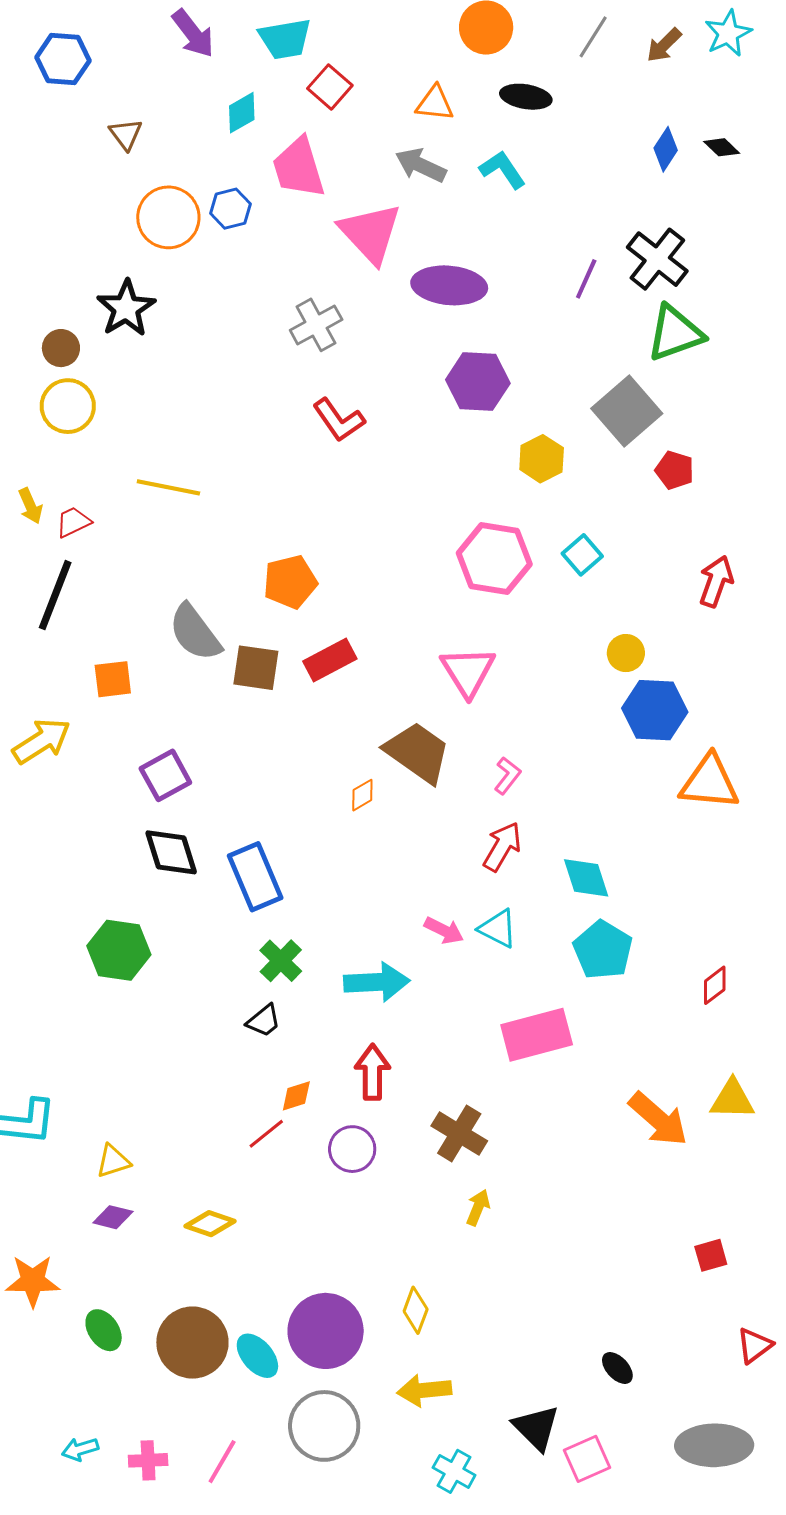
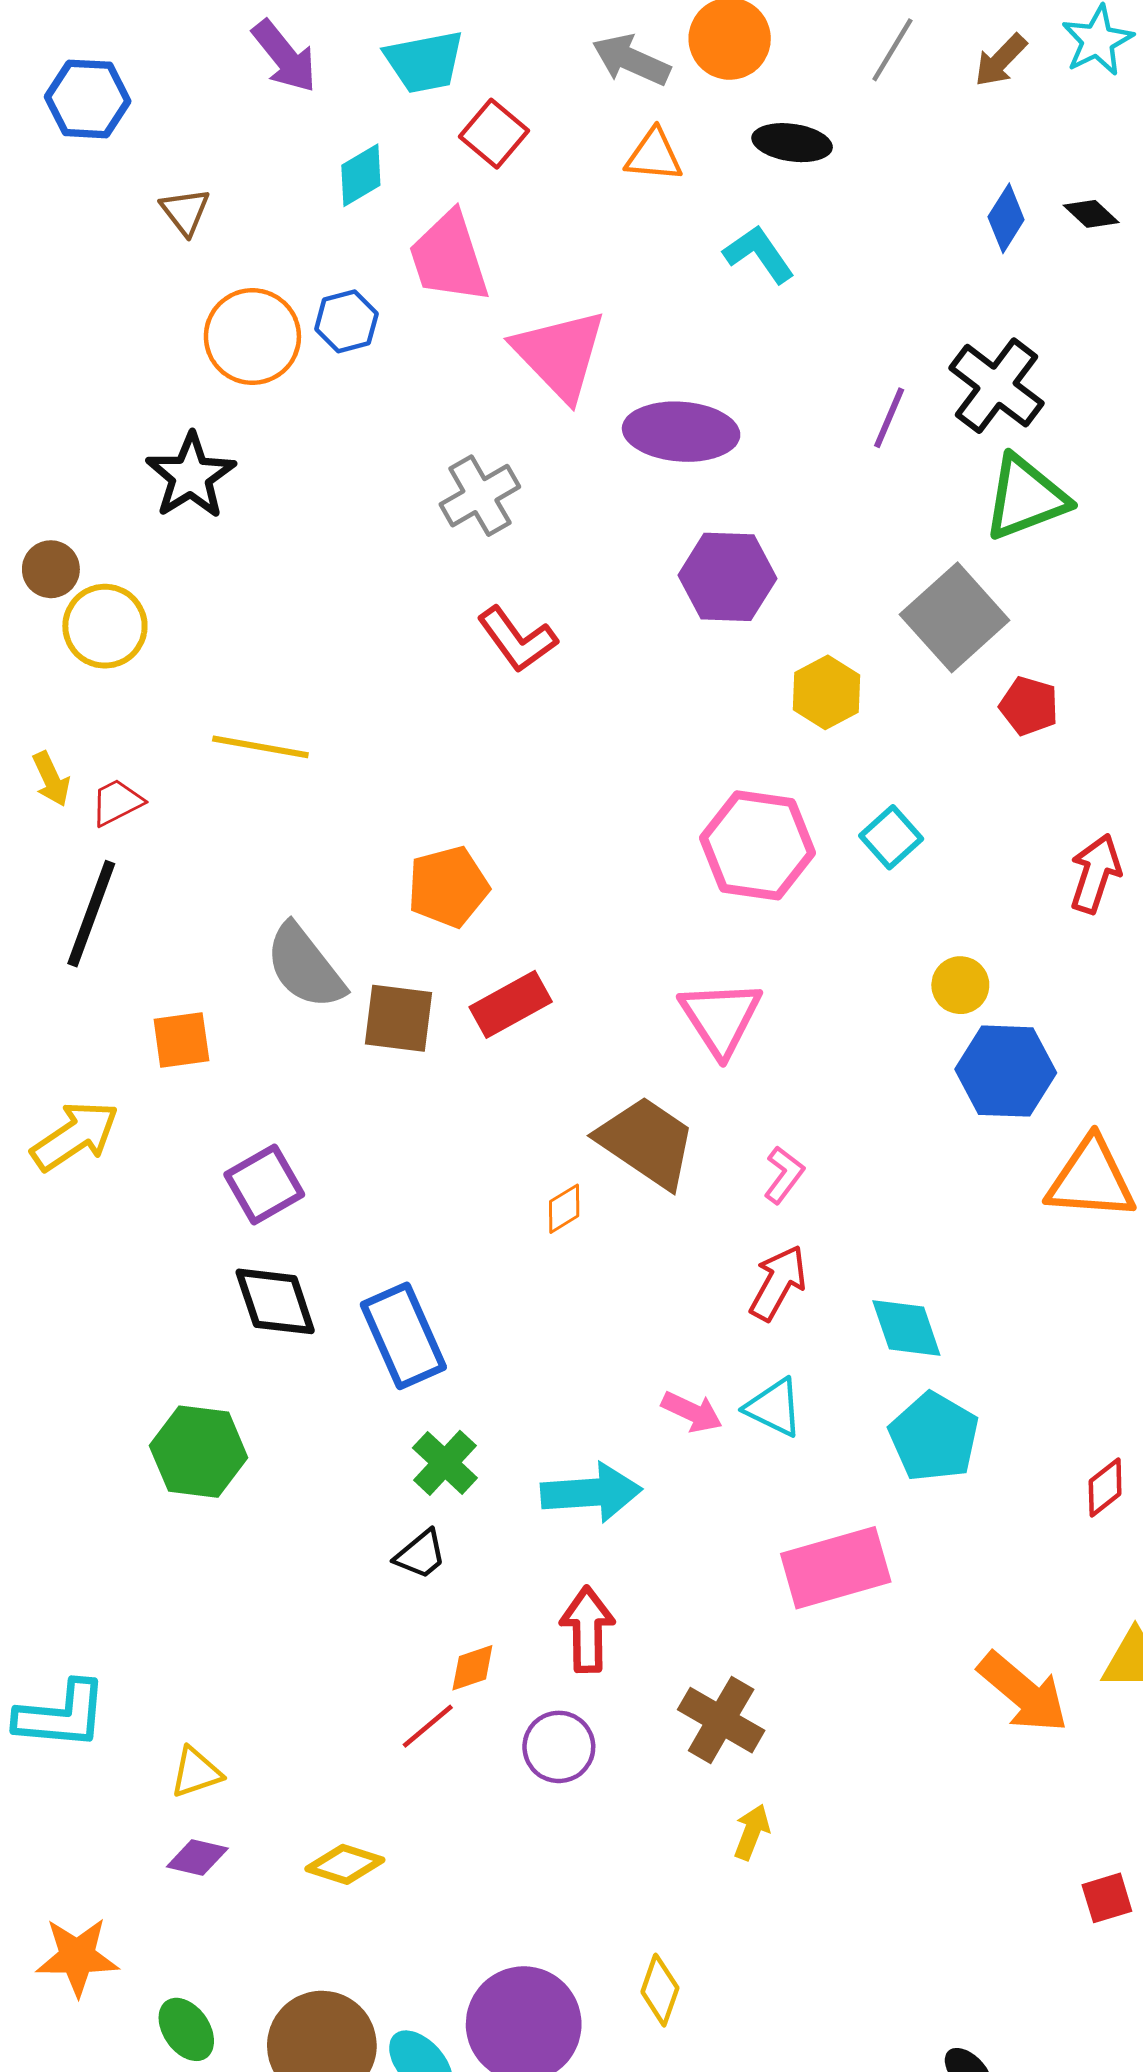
gray arrow: (421, 165) -> (631, 60), moved
brown circle: (61, 348) -> (51, 569), moved

